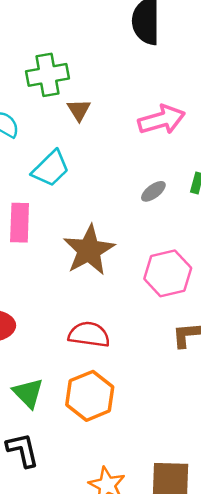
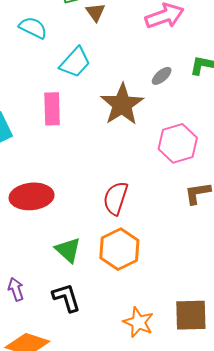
brown star: (89, 250) -> (122, 104), moved
red semicircle: (89, 334) -> (116, 198), turned -76

